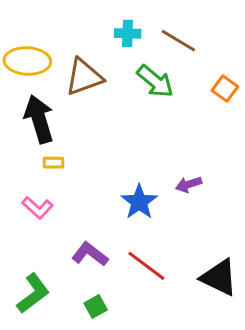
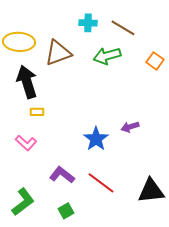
green arrow: (155, 81) -> (107, 56), turned 124
black triangle: (219, 277) -> (151, 191), turned -32

